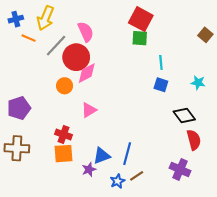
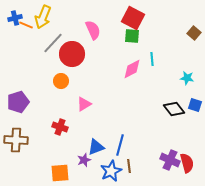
pink semicircle: (86, 32) -> (93, 30), moved
orange line: (29, 38) -> (26, 25), moved
pink diamond: (87, 73) -> (132, 69), moved
blue square: (161, 85) -> (195, 105), moved
red semicircle: (194, 140) -> (187, 163), moved
orange square: (63, 154) -> (60, 173), moved
brown line: (137, 176) -> (129, 166), turned -64
blue star: (118, 181) -> (111, 171), size x1.5

